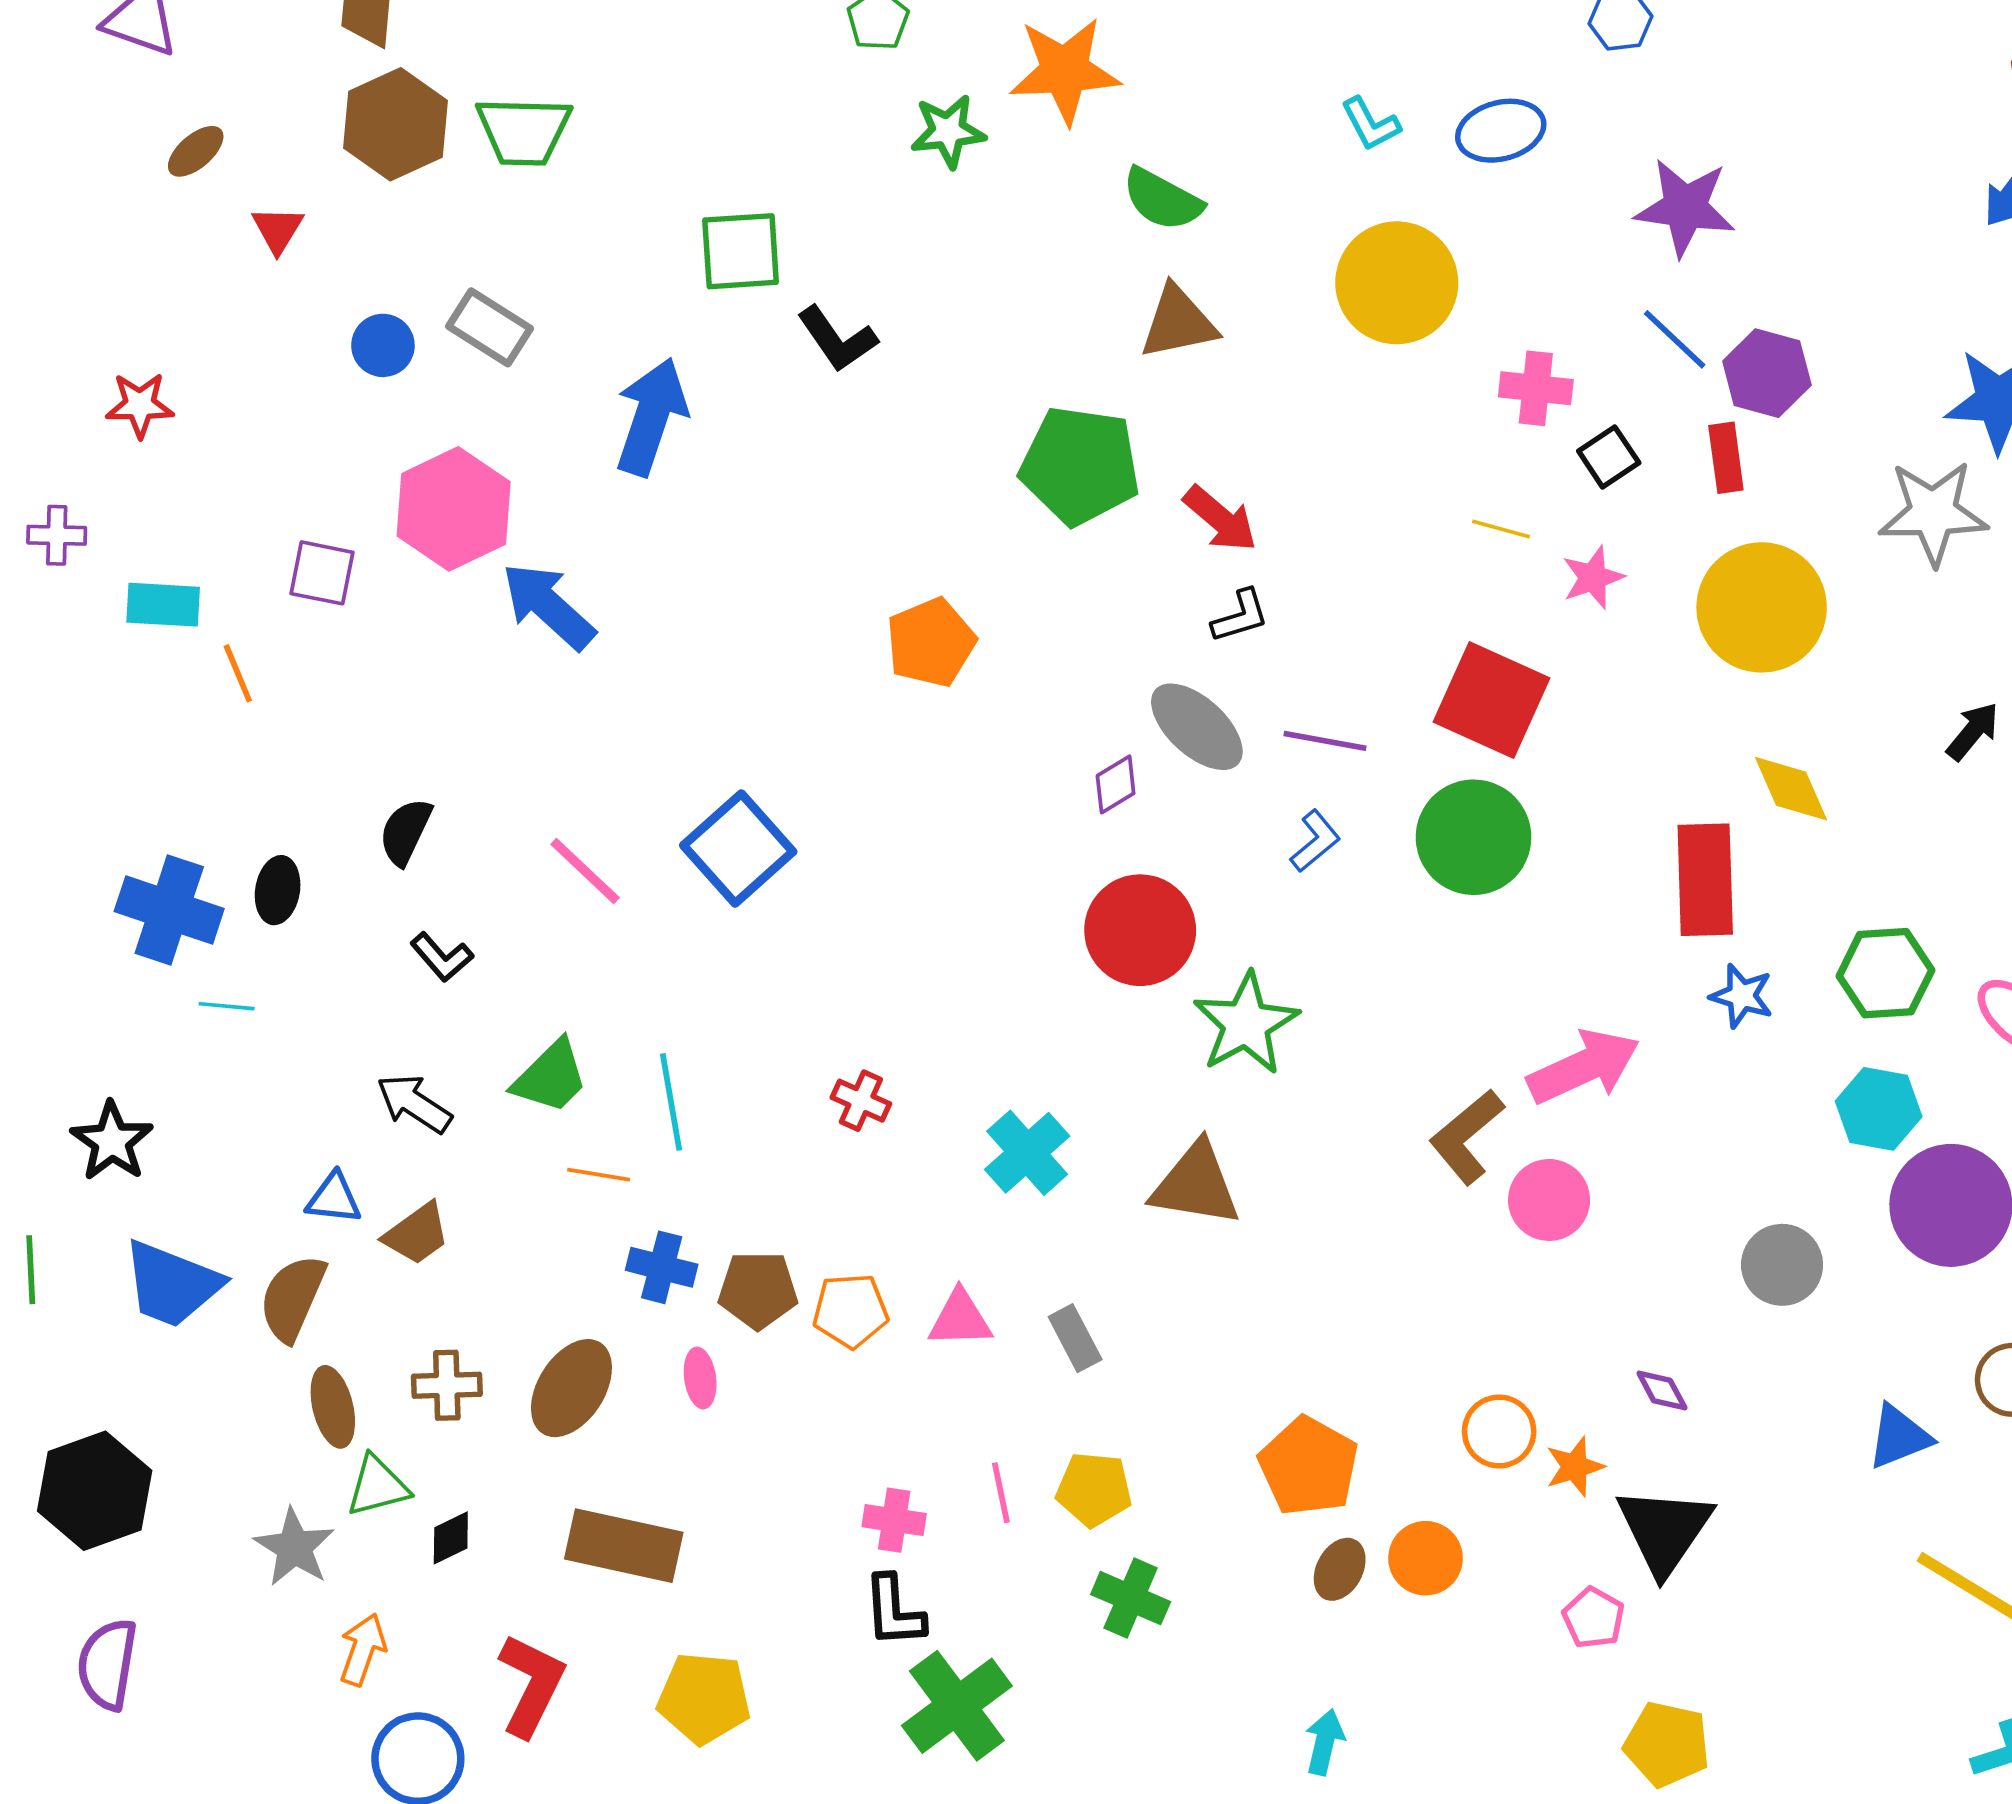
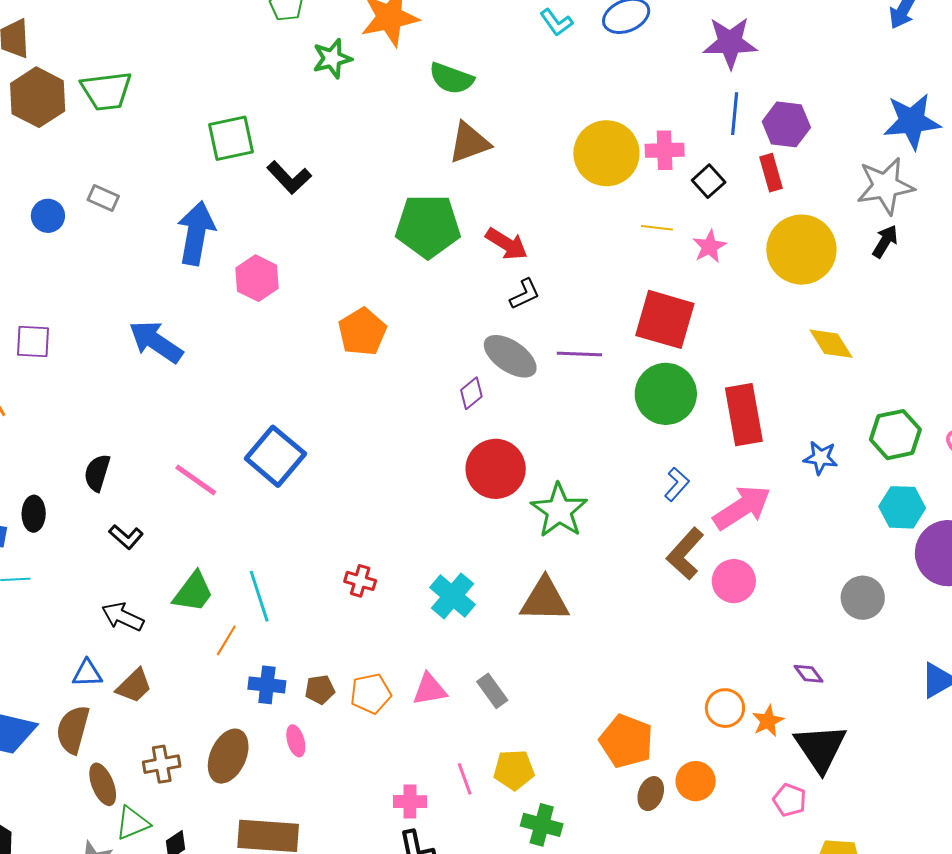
yellow circle: (1397, 283) -> (606, 153), moved
gray rectangle: (489, 327) -> (103, 198), size x0.7
blue line: (1675, 339) -> (735, 114), turned 60
pink hexagon: (454, 509) -> (257, 278), moved, size x0.7
black arrow: (1973, 731) -> (885, 241), moved
blue L-shape: (1315, 841) -> (677, 484), moved
red rectangle: (1705, 880) -> (744, 415), moved
orange line: (599, 1175) -> (226, 640), turned -60
brown pentagon: (758, 1290) -> (320, 690), size x0.7

